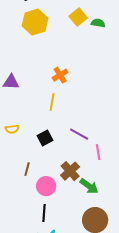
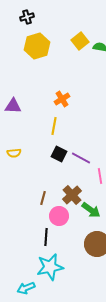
black square: (45, 138) -> (59, 154), moved, turned -35
brown line: (27, 169) -> (43, 198), moved
pink circle: (46, 186) -> (59, 216), moved

